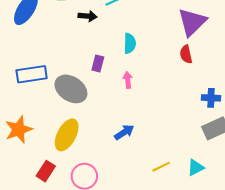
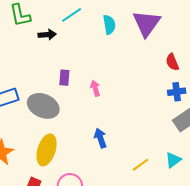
cyan semicircle: (130, 43) -> (109, 25), moved
red semicircle: (186, 54) -> (172, 62), moved
blue arrow: (124, 132) -> (100, 138), turned -66

